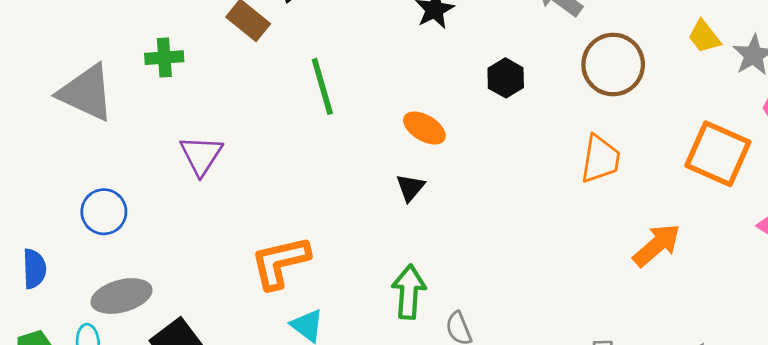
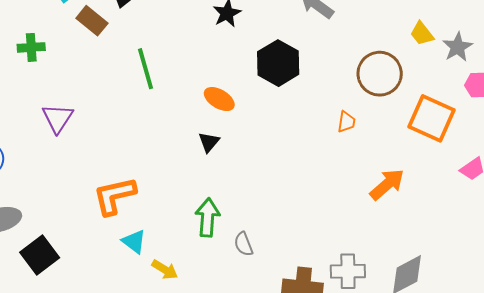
brown circle: (613, 65) -> (380, 74), moved
black hexagon: (506, 78) -> (278, 63), size x1.6
orange trapezoid: (600, 159) -> (346, 122), size x0.6

